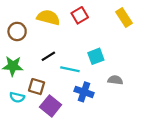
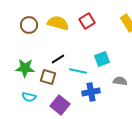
brown circle: (17, 31) -> (29, 25), moved
brown square: (37, 87) -> (48, 77), moved
blue cross: (84, 92) -> (91, 92), turned -30

